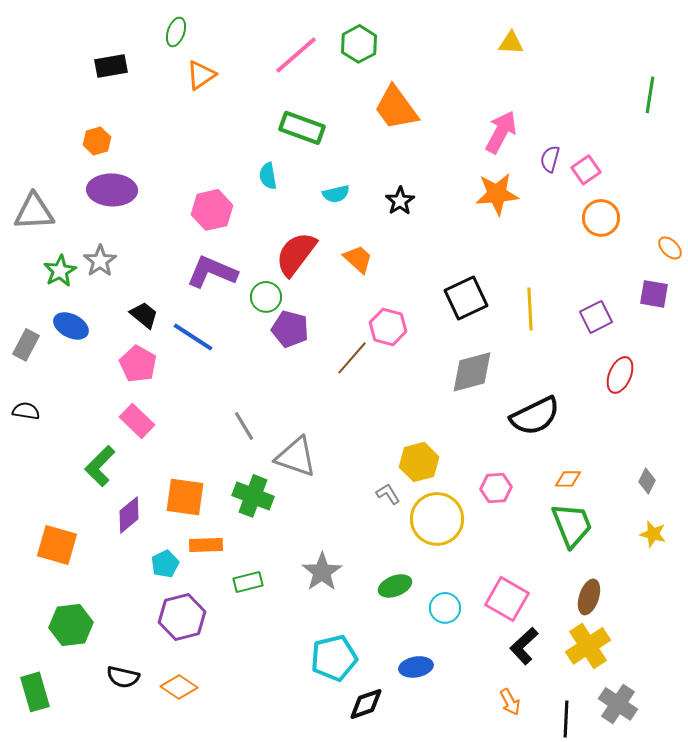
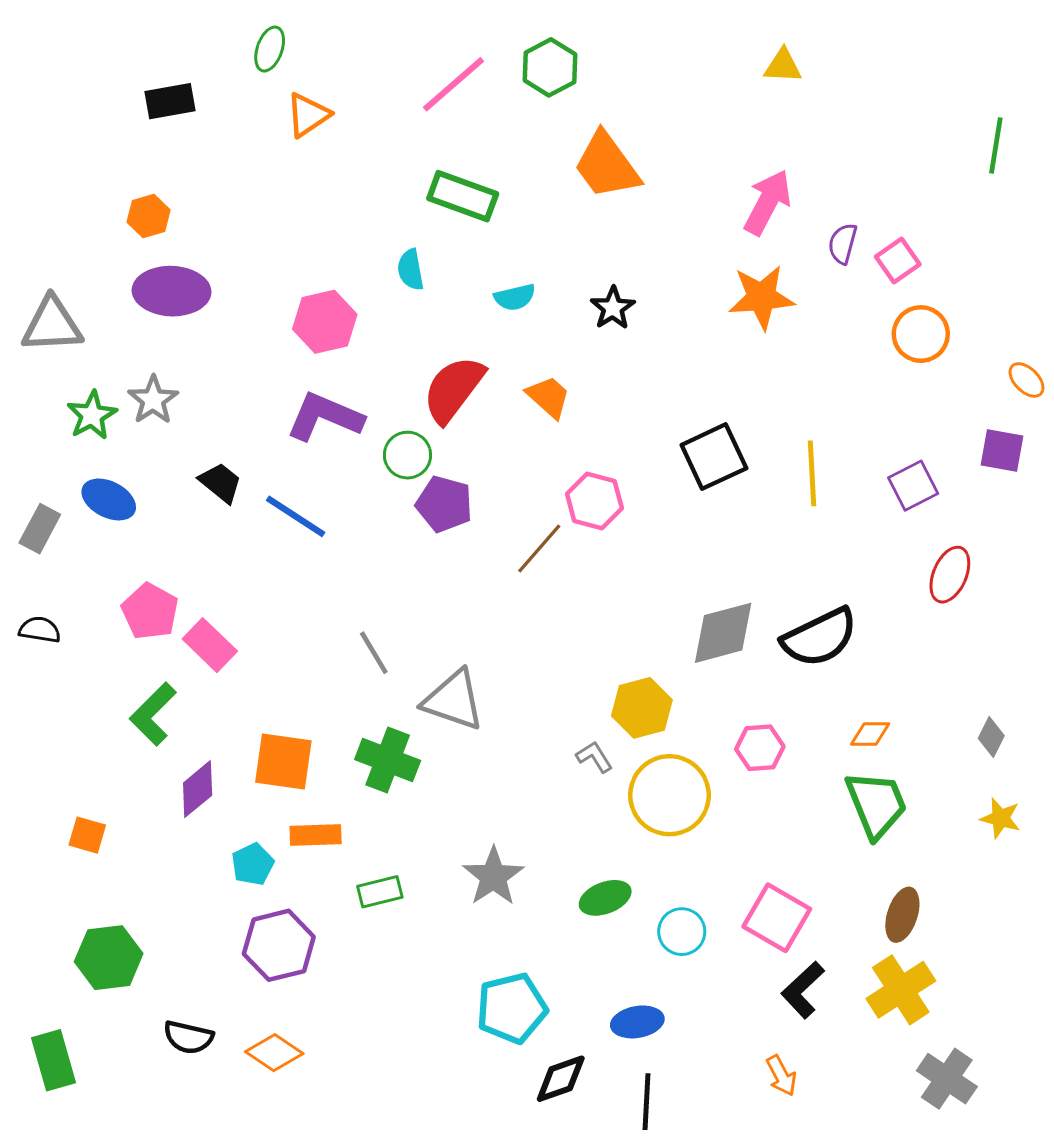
pink pentagon: (138, 364) -> (150, 611), moved
gray diamond: (472, 372) -> (723, 633), moved
orange square: (57, 545) -> (87, 835), size x0.6
black line: (566, 719) -> (647, 1102), moved

